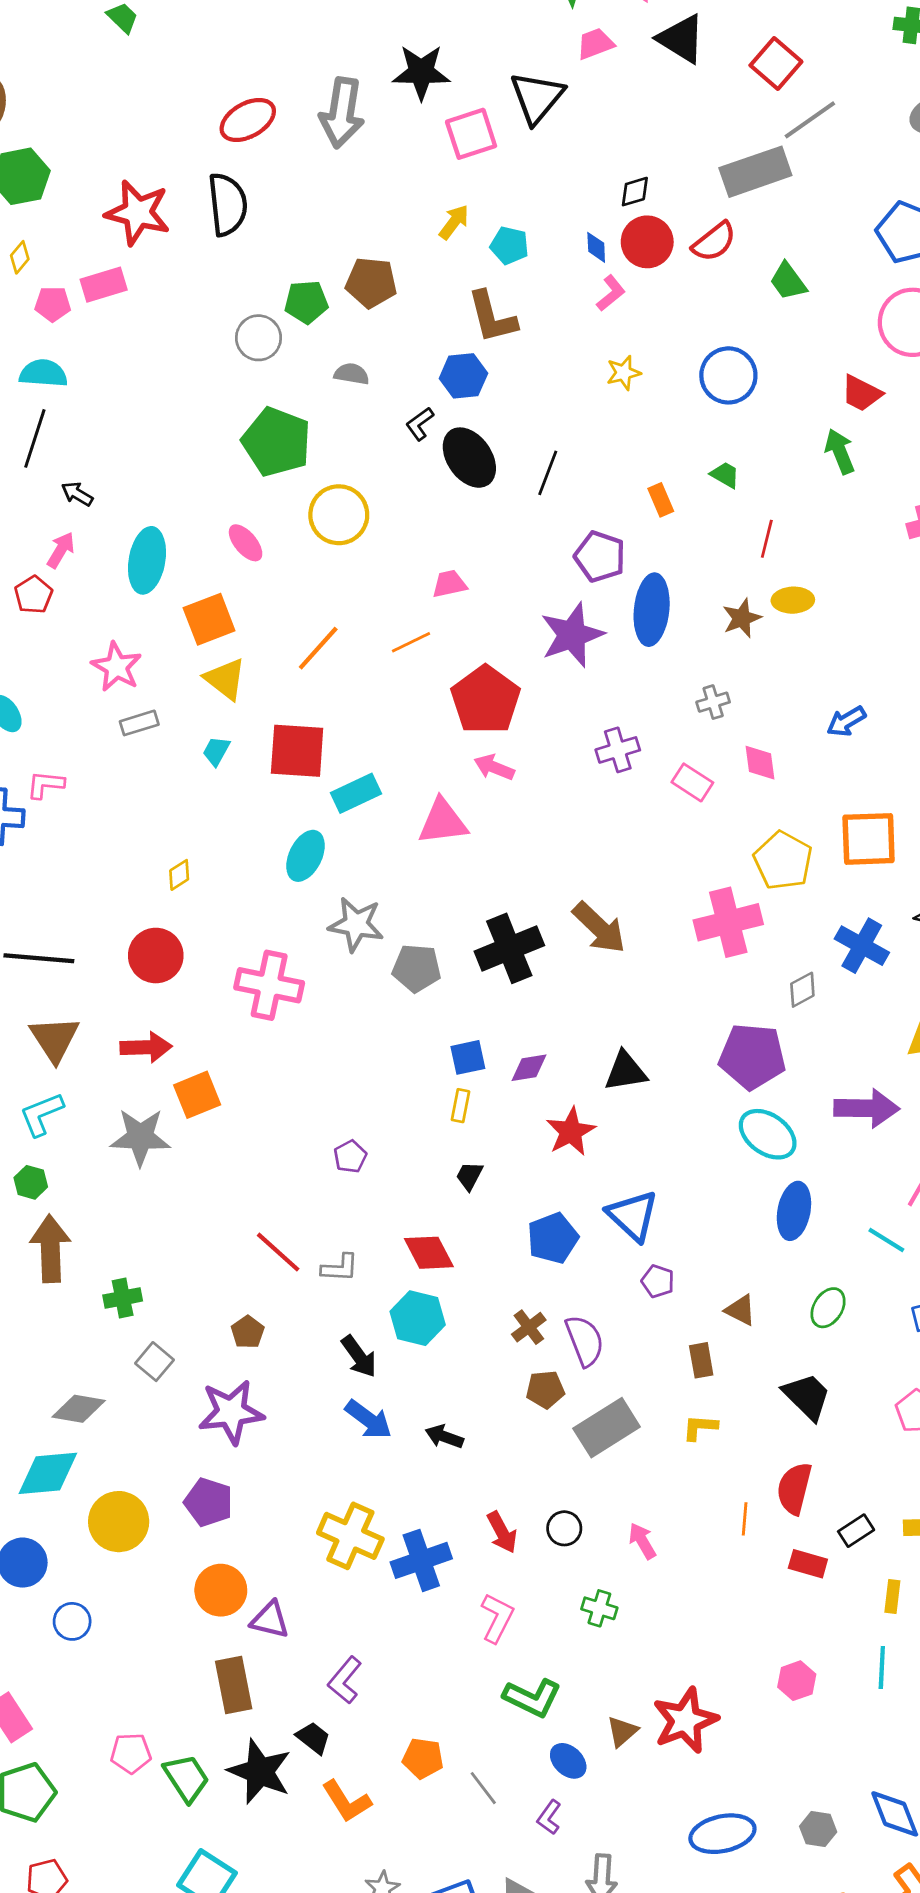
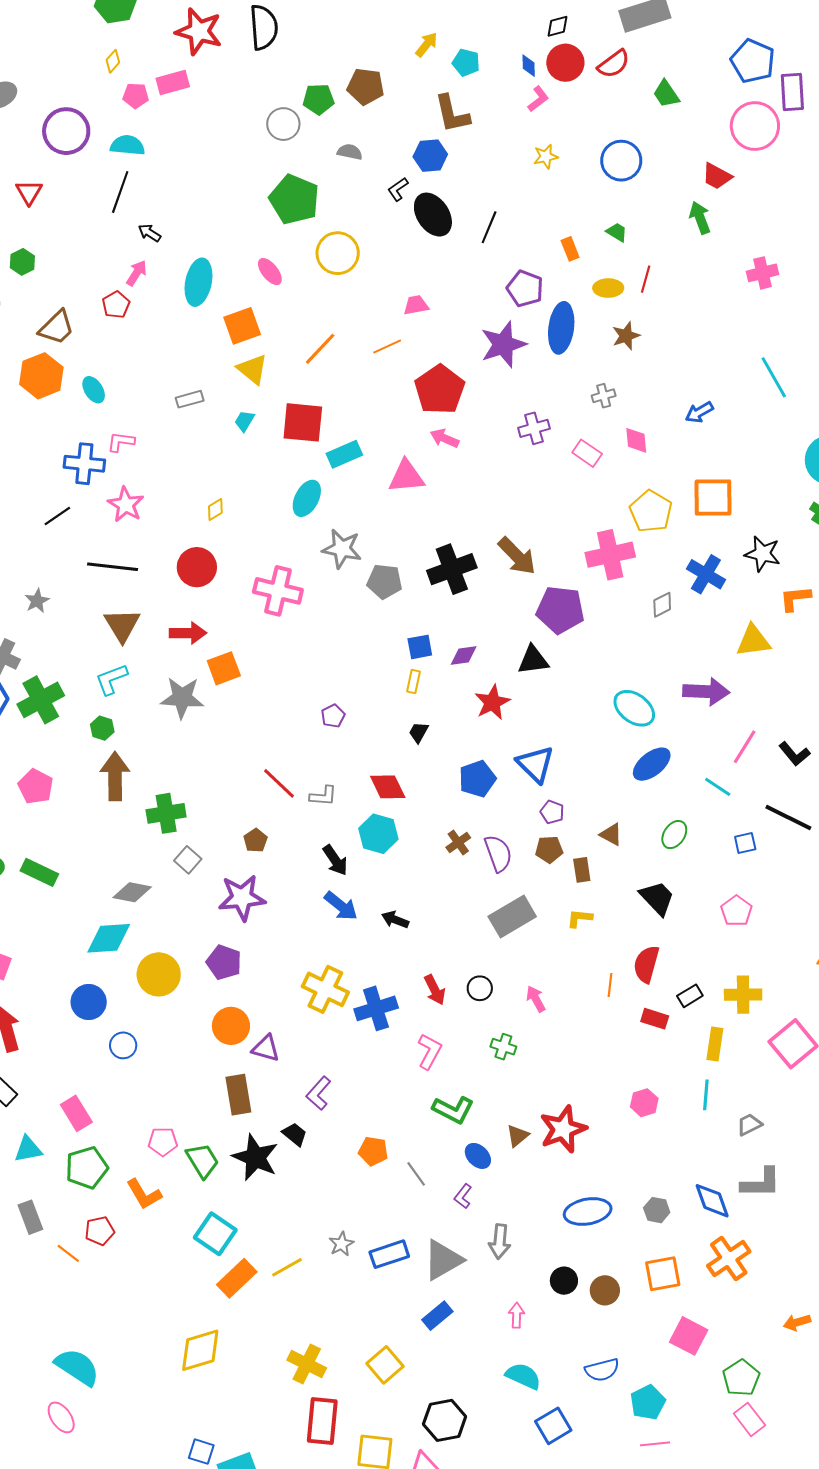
yellow ellipse: (793, 600) -> (608, 288), moved
pink star: (117, 667) -> (126, 505), moved
purple pentagon: (752, 1056) -> (560, 610), moved
blue ellipse: (794, 1211) -> (652, 764), turned 39
green cross: (123, 1298) -> (166, 813), size x1.4
brown pentagon: (545, 1390) -> (549, 849), moved
yellow rectangle: (892, 1597) -> (715, 1044), size x1.4
orange L-shape: (347, 1801) -> (144, 1194), moved

